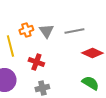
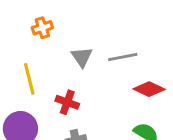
orange cross: (26, 30) -> (42, 28), moved

